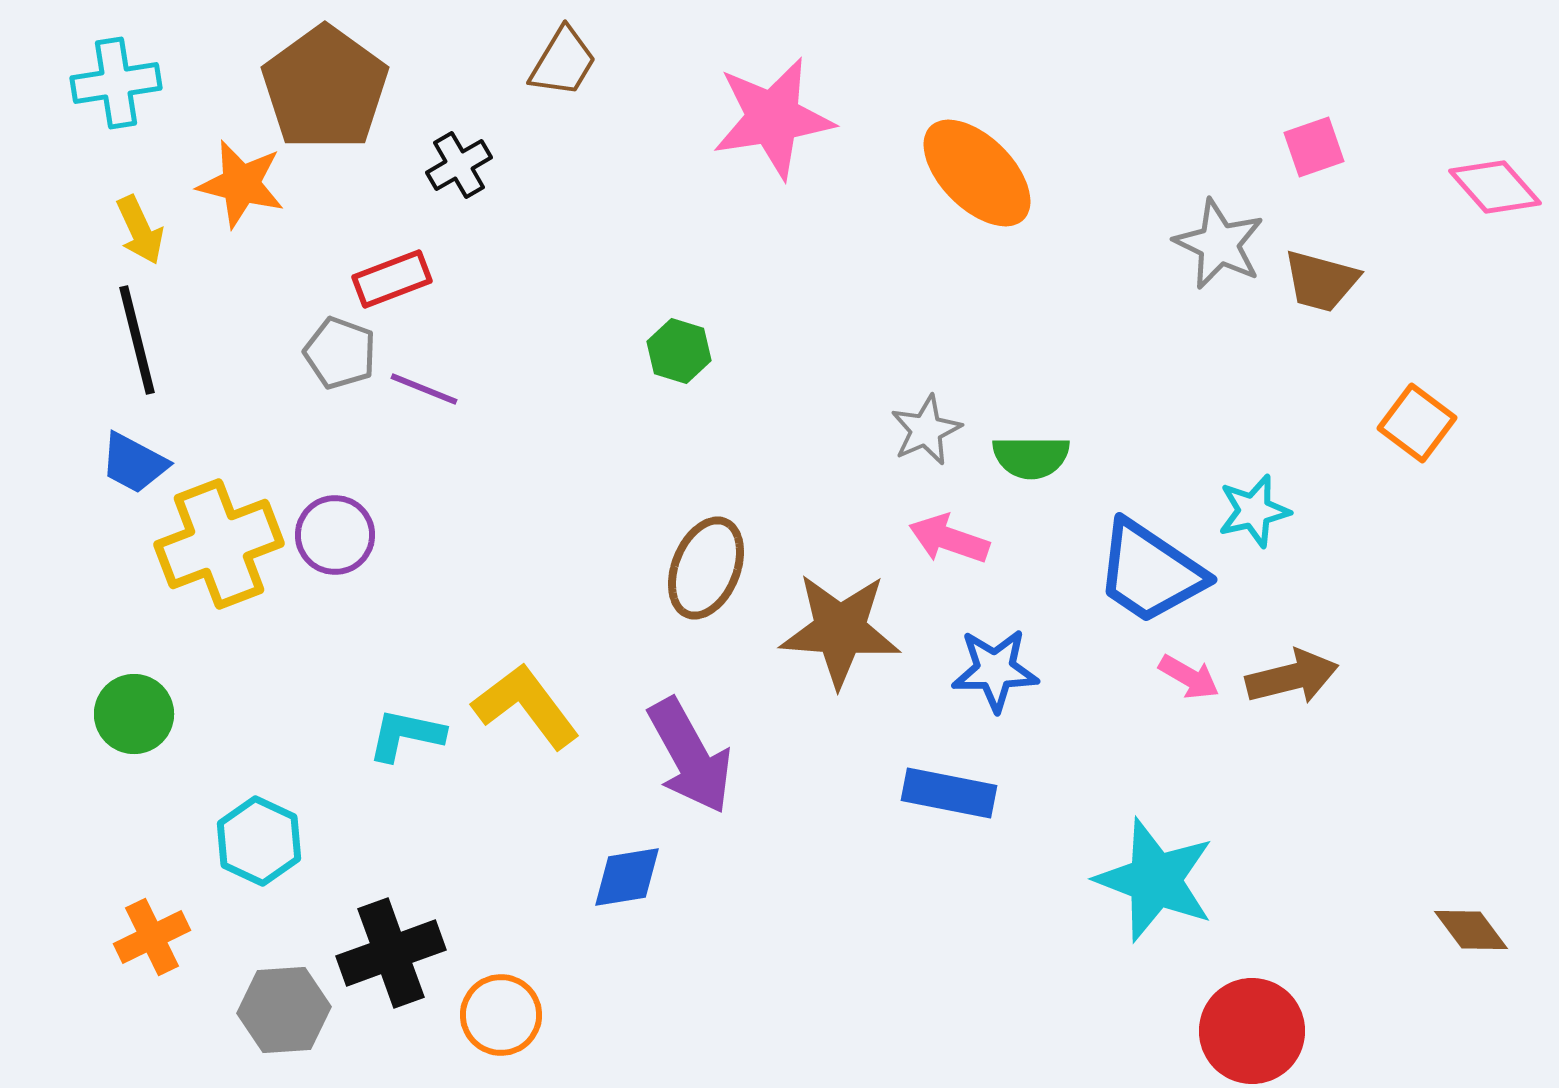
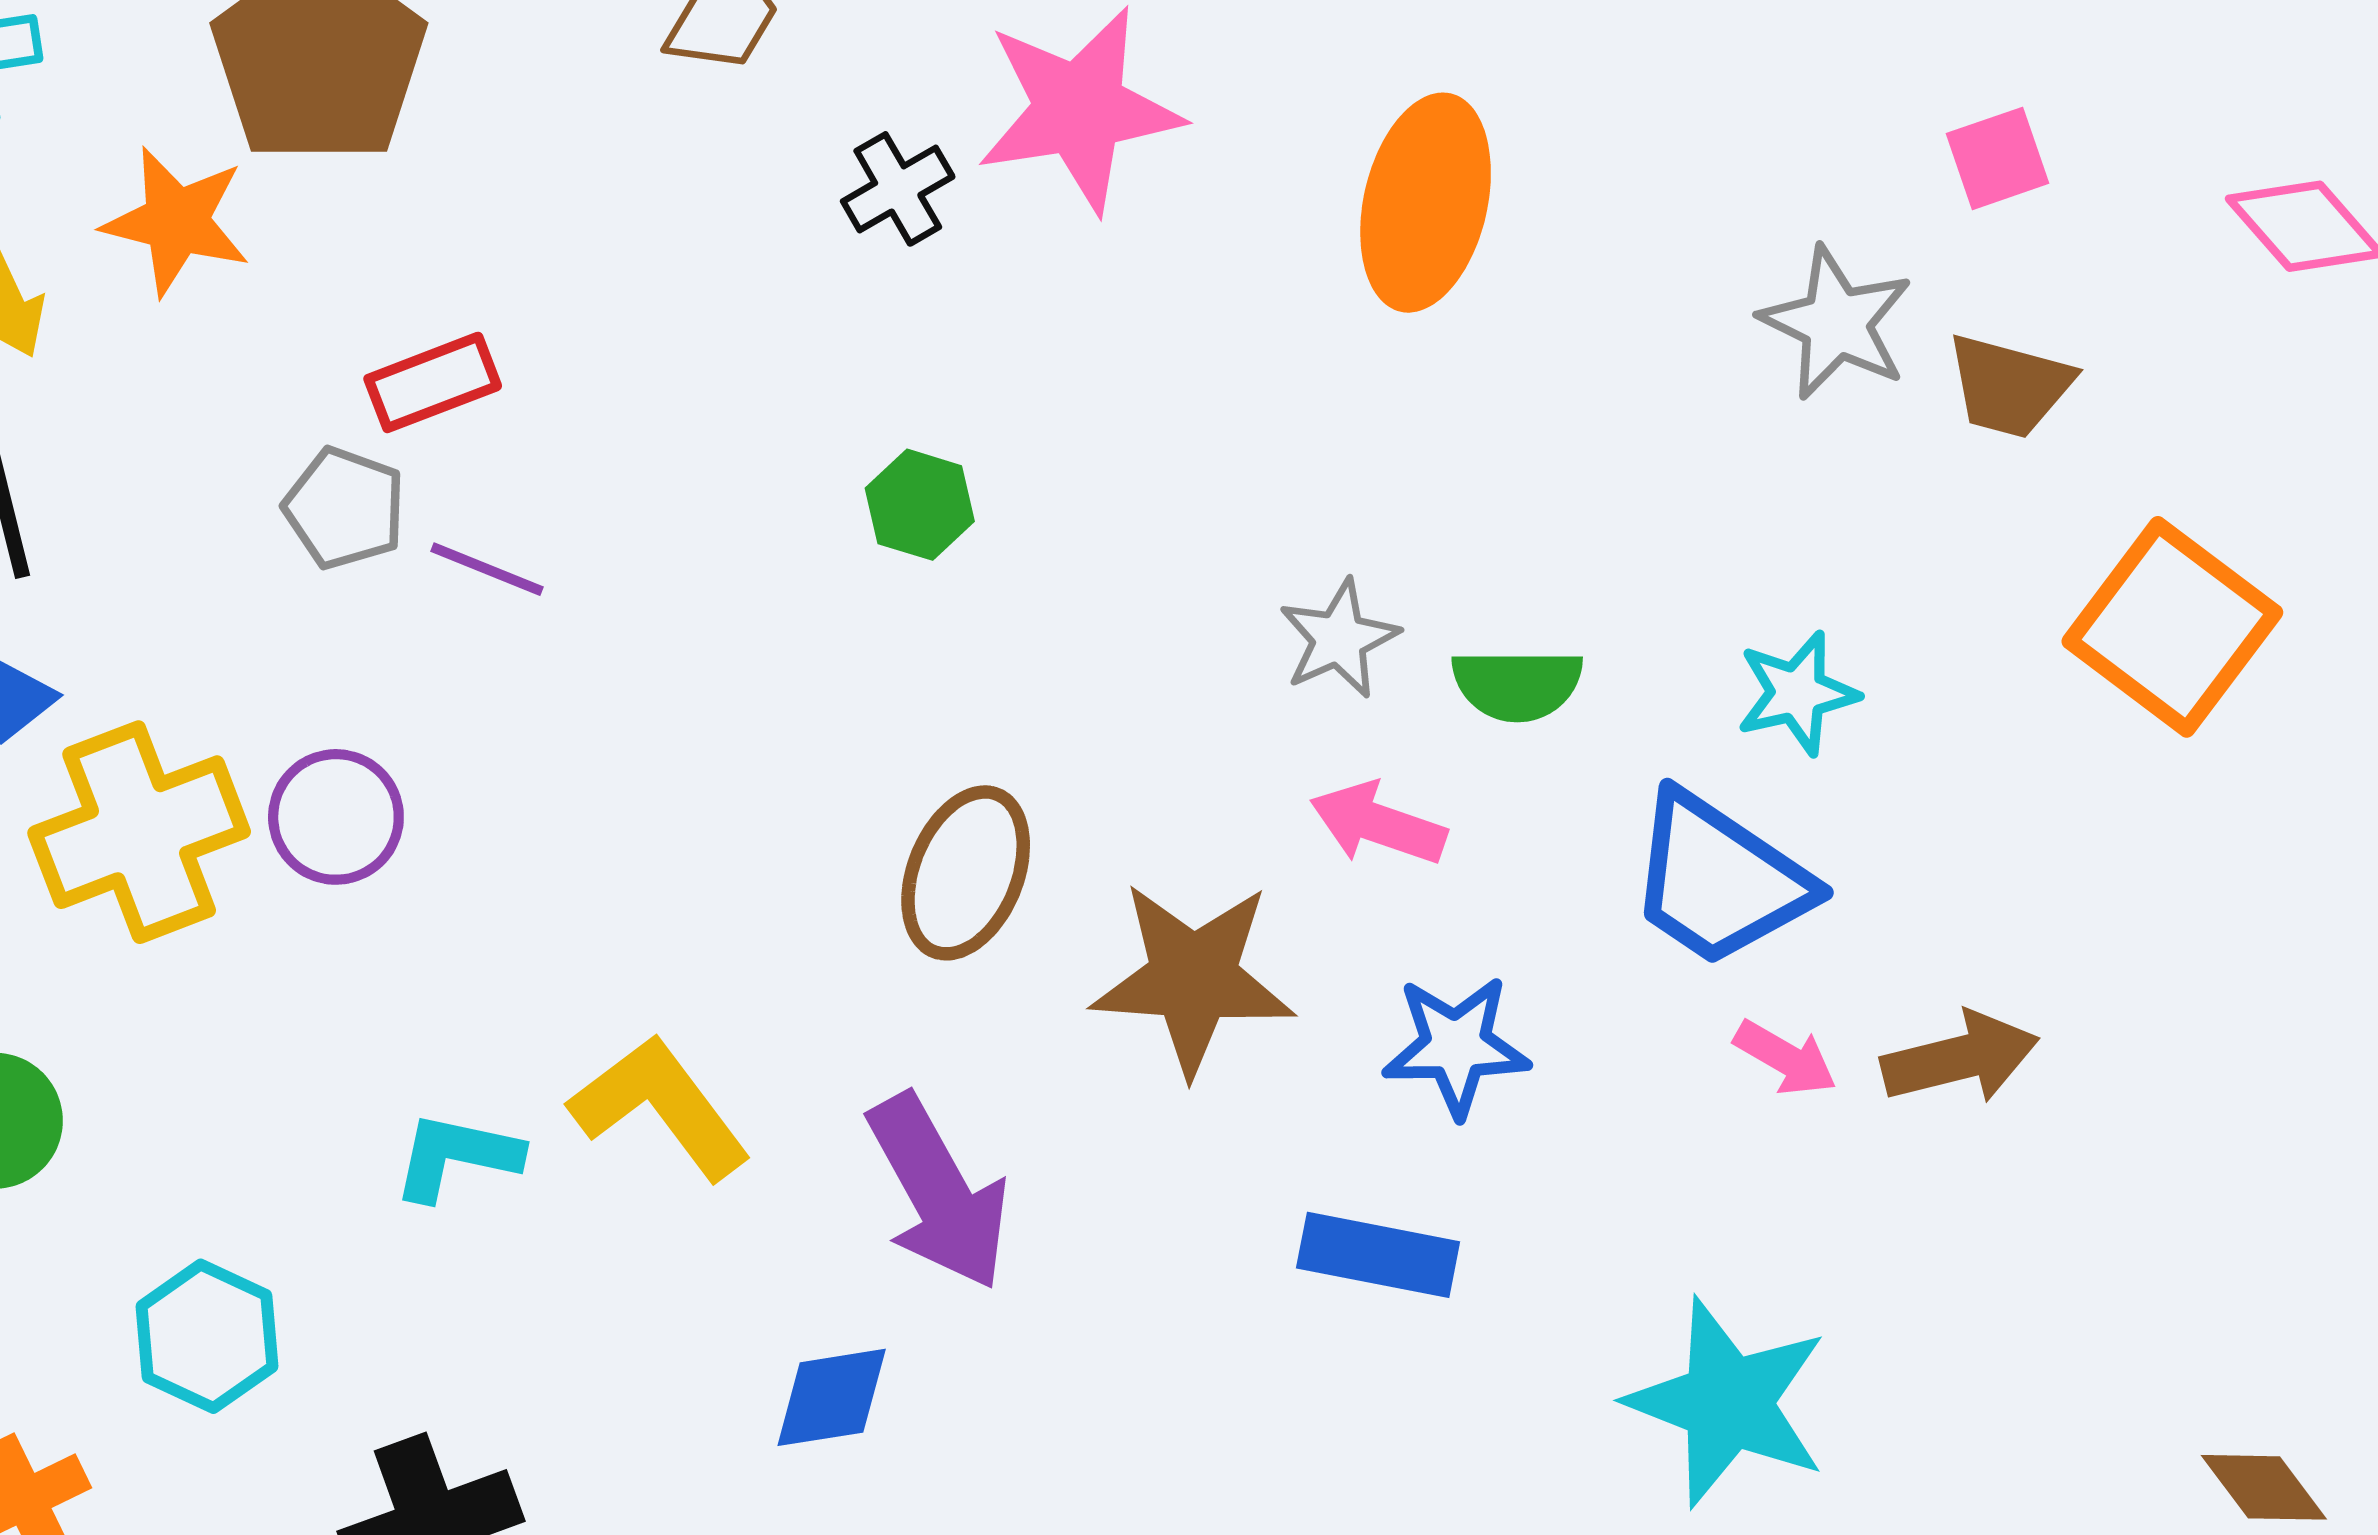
black cross: (459, 165) -> (898, 189), moved
orange ellipse: (977, 173) -> (1426, 203), turned 58
orange square: (1417, 423) -> (2172, 627), size x1.6
cyan star: (1254, 511) -> (1797, 693), moved

